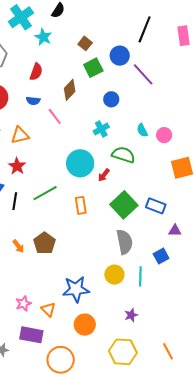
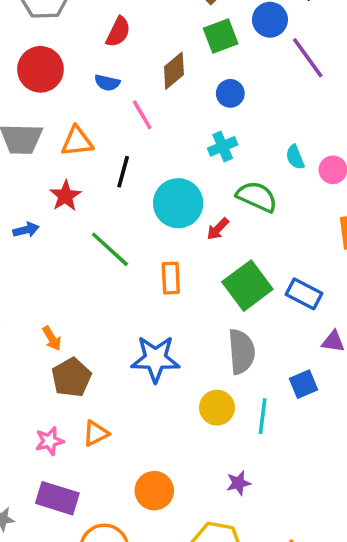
blue circle: (111, 99) -> (230, 93), moved
green line: (45, 193) -> (110, 249), turned 65
black line: (15, 201) -> (123, 172), moved
brown pentagon: (44, 243) -> (71, 377), moved
blue star: (76, 289) -> (155, 359), moved
orange triangle: (48, 309) -> (96, 433), moved, turned 42

